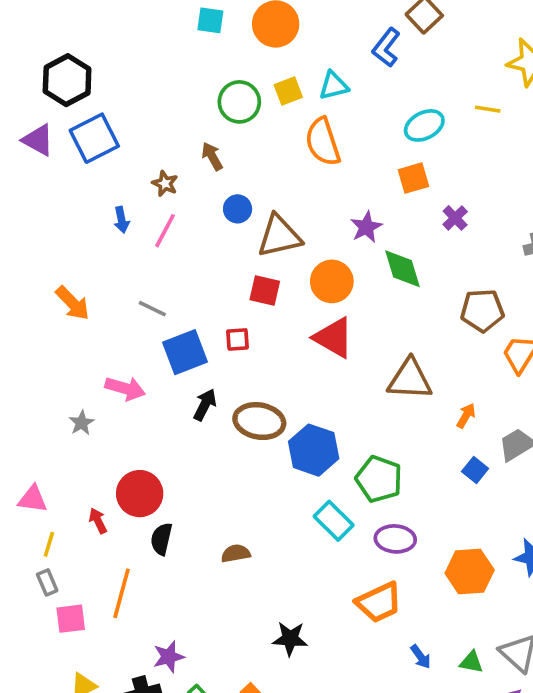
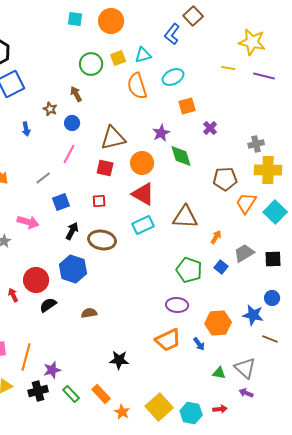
cyan ellipse: (424, 125) -> (173, 77), moved
blue circle: (238, 209) -> (72, 123), moved
pink line: (165, 231) -> (69, 154), moved
gray line: (152, 309) -> (43, 178), turned -63
red square: (238, 339) -> (99, 201), moved
blue square: (185, 352) -> (61, 202), size x0.7
blue hexagon: (314, 450) -> (73, 269), moved
green pentagon: (379, 479) -> (189, 270), moved
cyan rectangle: (334, 521) -> (143, 225), moved, turned -70
black semicircle: (161, 539) -> (48, 305), turned 42
orange line: (121, 593) -> (26, 357), moved
blue arrow: (421, 657) -> (199, 344), moved

